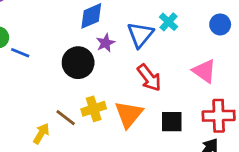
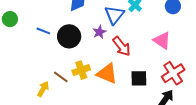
purple star: (106, 43) -> (99, 32), moved
blue line: (20, 53) -> (43, 31), moved
orange triangle: (129, 114) -> (107, 74), turned -45
red cross: (219, 116) -> (173, 73), turned -30

